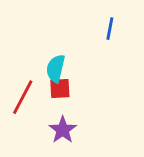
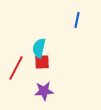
purple star: (63, 130) -> (44, 91), turned 30

